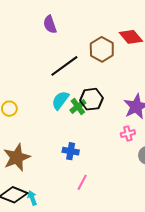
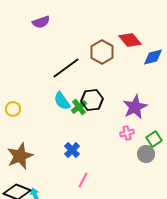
purple semicircle: (50, 24) -> (41, 22), moved, turned -90
cyan semicircle: (60, 100) -> (62, 101), turned -72
blue cross: (71, 151) -> (72, 150), turned 35

